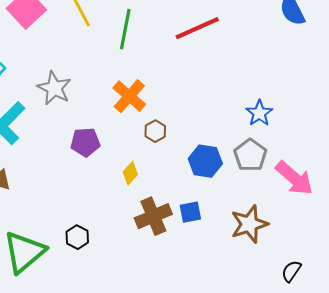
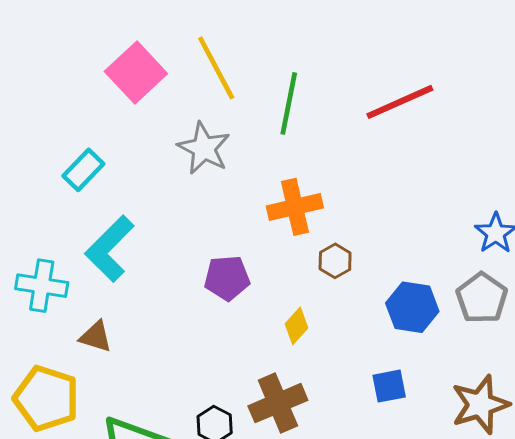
gray star: (54, 88) -> (204, 148), moved
orange cross: (129, 96) -> (295, 207), turned 36
brown cross: (153, 216) -> (278, 403), moved

